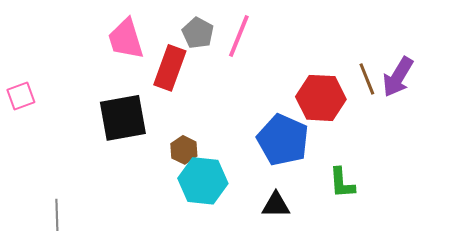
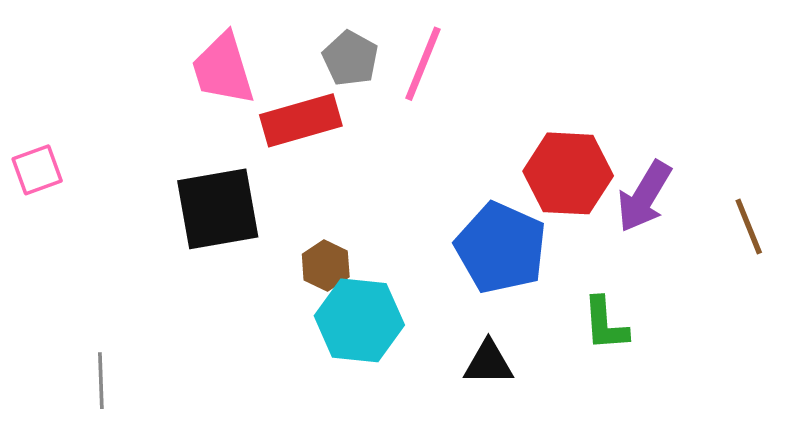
red rectangle: (170, 68) -> (301, 120), turned 54
purple arrow: (398, 77) -> (644, 196), moved
brown line: (367, 79) -> (749, 227), moved

